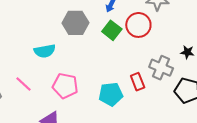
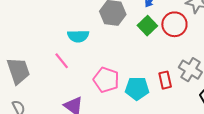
pink line: (24, 84) -> (62, 61), moved
pink pentagon: (65, 86) -> (106, 80), moved

